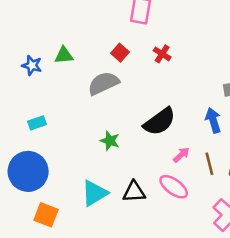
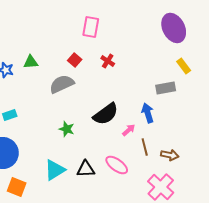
pink arrow: (181, 155) -> (129, 130), moved

